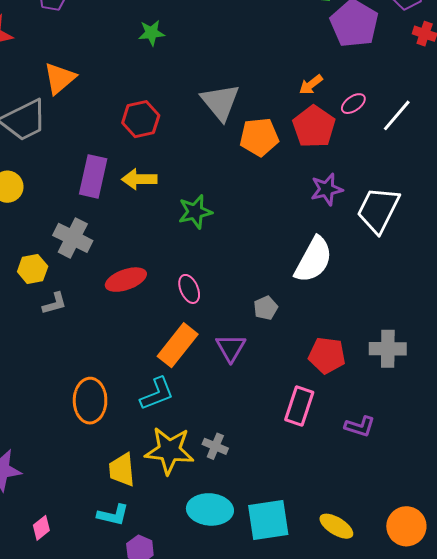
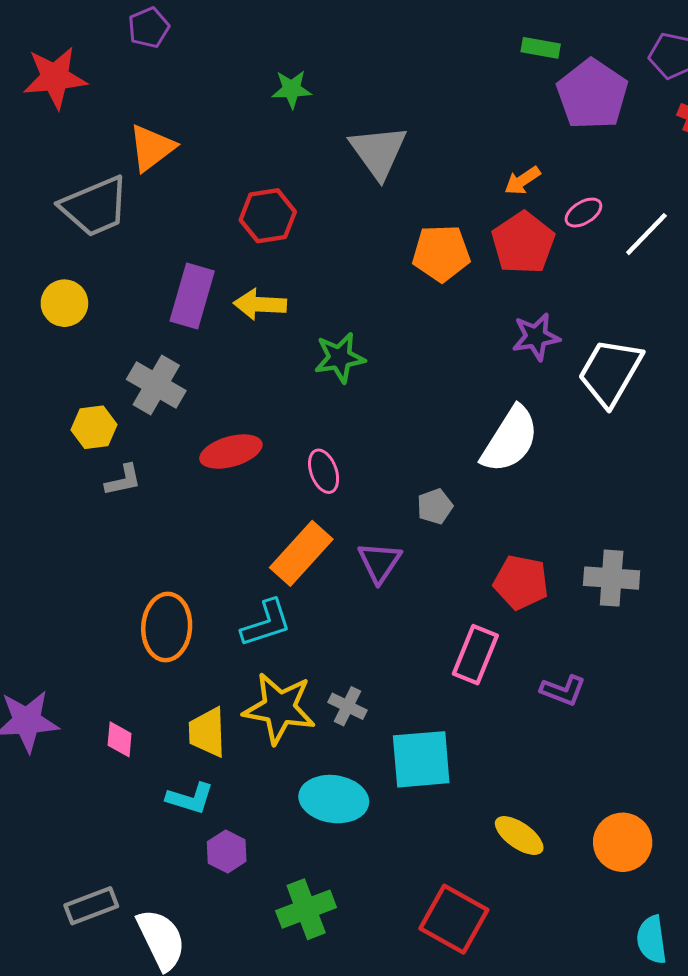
gray triangle: (220, 102) -> (378, 152), moved
cyan square: (268, 520) -> (421, 759), moved
pink diamond: (41, 528) -> (120, 739), moved, turned -50

